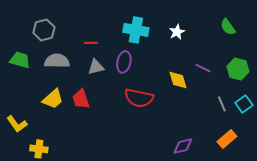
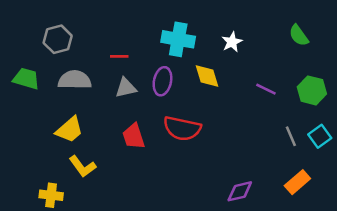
yellow diamond: (178, 80) -> (207, 76), moved
red trapezoid: (81, 99) -> (134, 136), moved
yellow L-shape: (17, 124) -> (83, 166), moved

